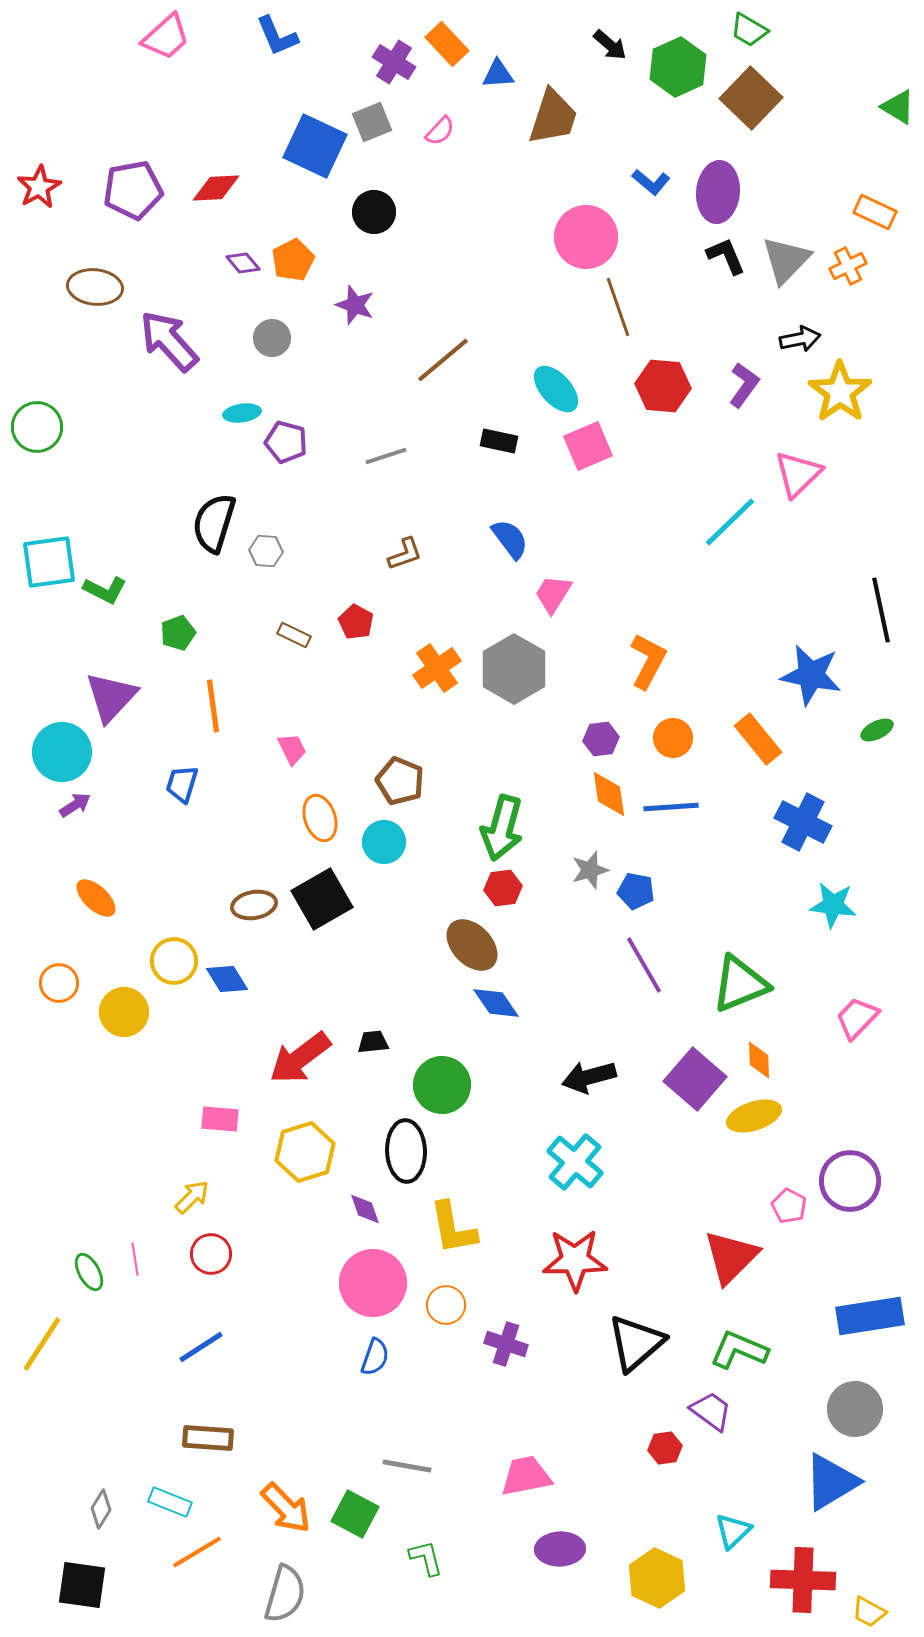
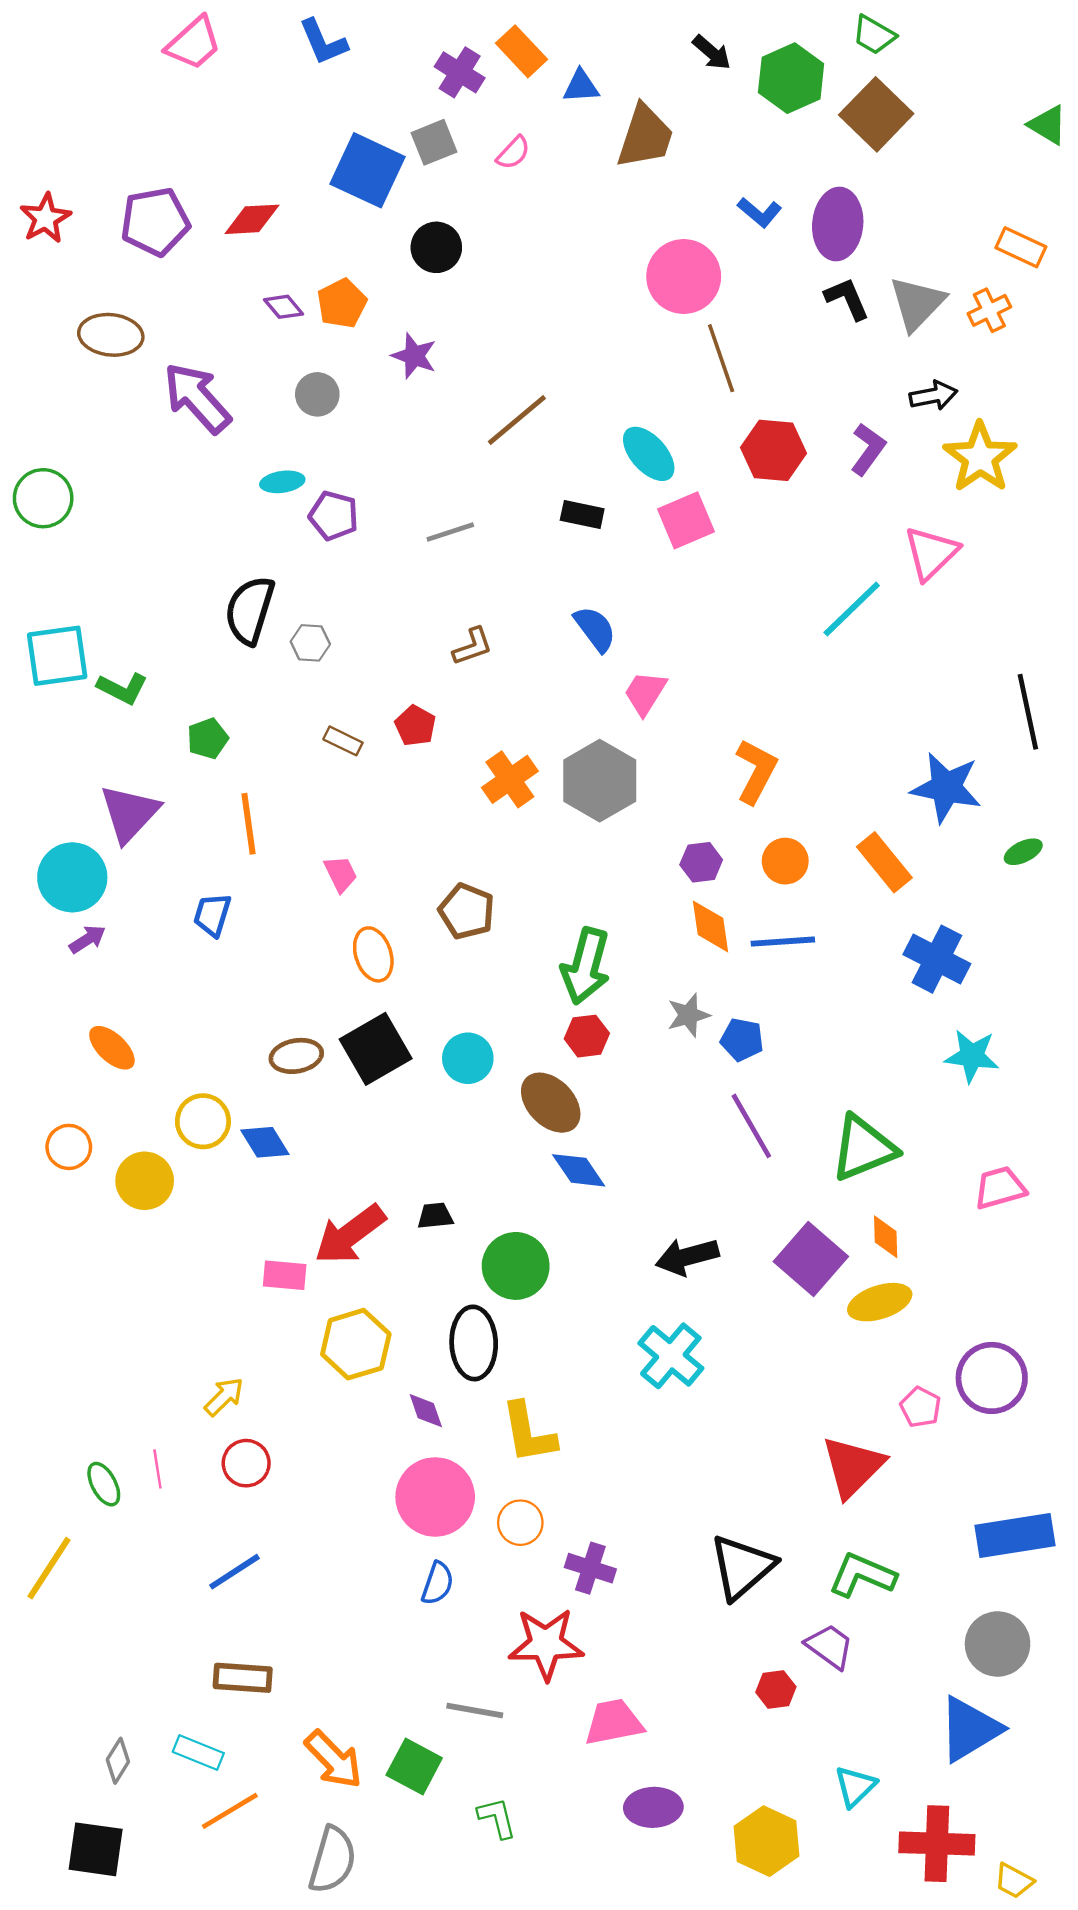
cyan circle: (384, 842) -> (468, 1058), moved
pink trapezoid: (857, 1018) -> (1000, 1188), turned 30
pink rectangle: (220, 1119) -> (285, 1275), moved
red star: (575, 1260) -> (546, 1644), moved

